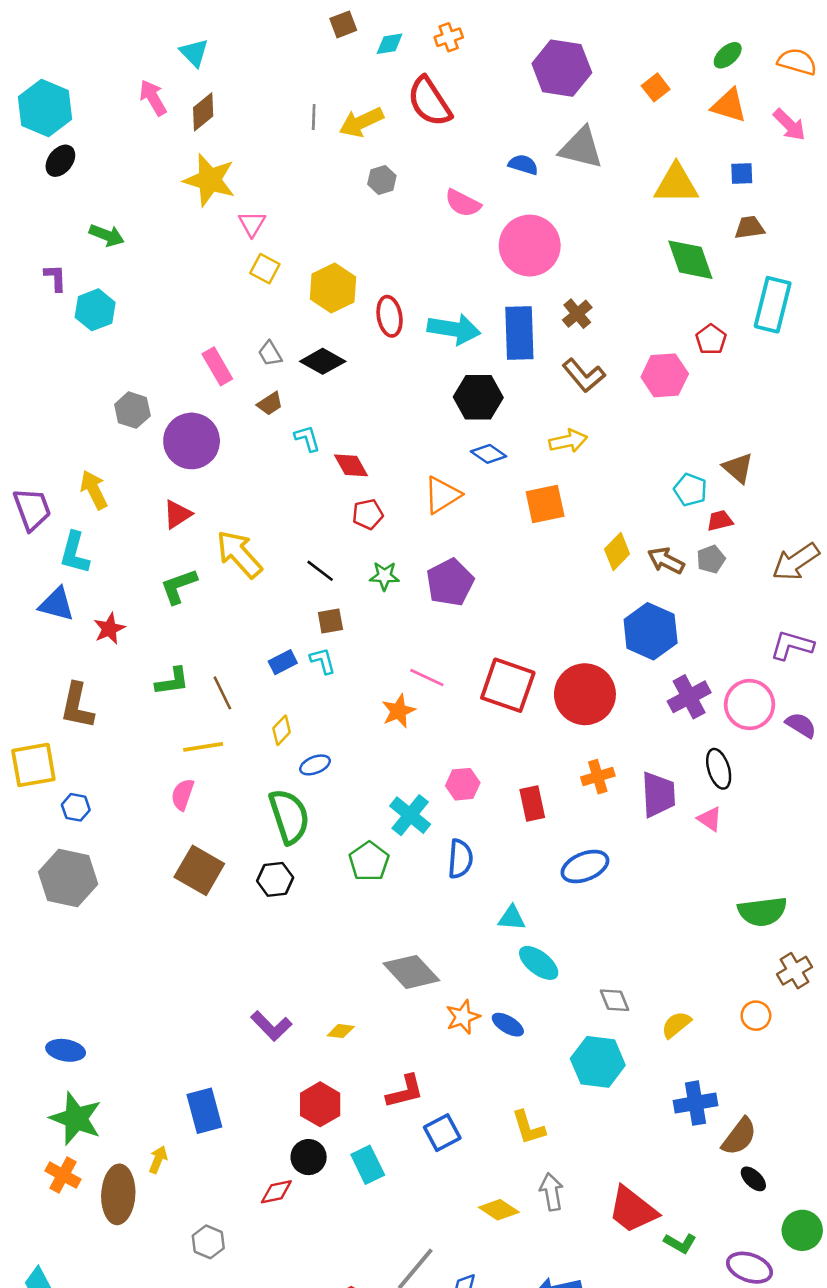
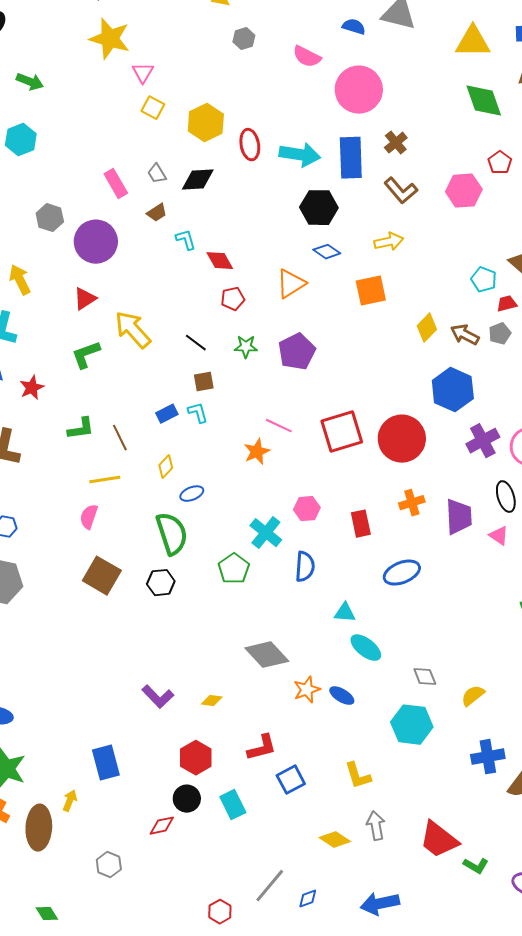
black diamond: (323, 361) -> (198, 180), turned -32
red square: (508, 685) -> (342, 432), turned -36

